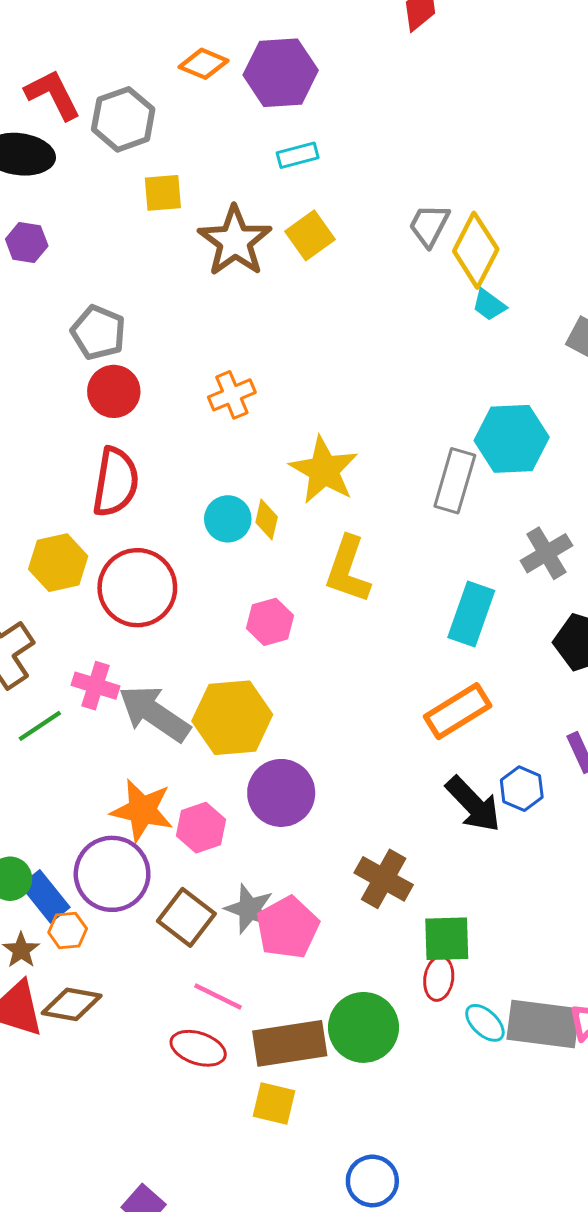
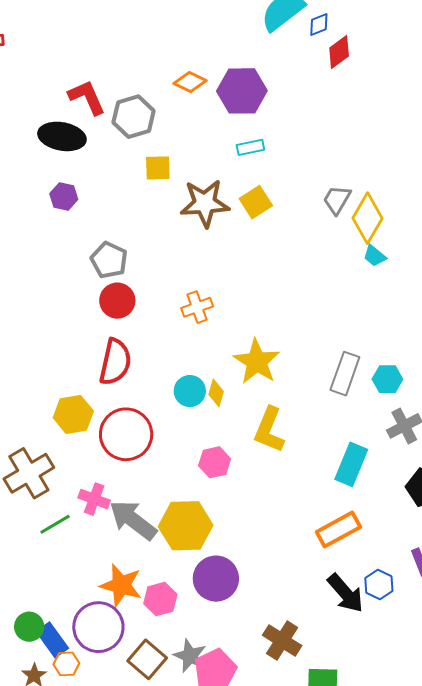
brown star: (235, 241) -> (205, 203), turned 30
cyan hexagon: (512, 439) -> (387, 379), moved, size x0.6

